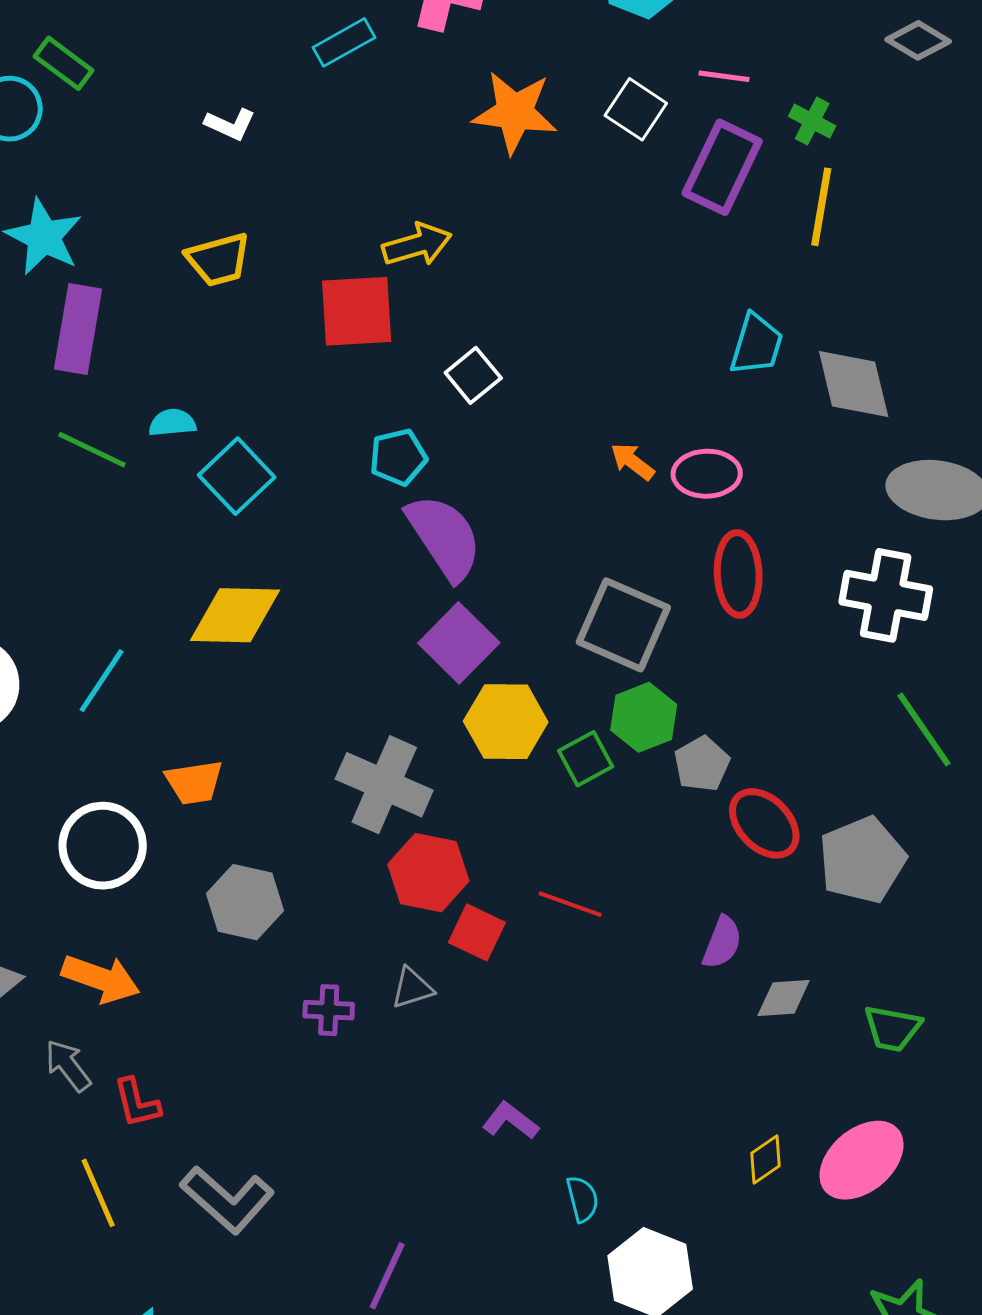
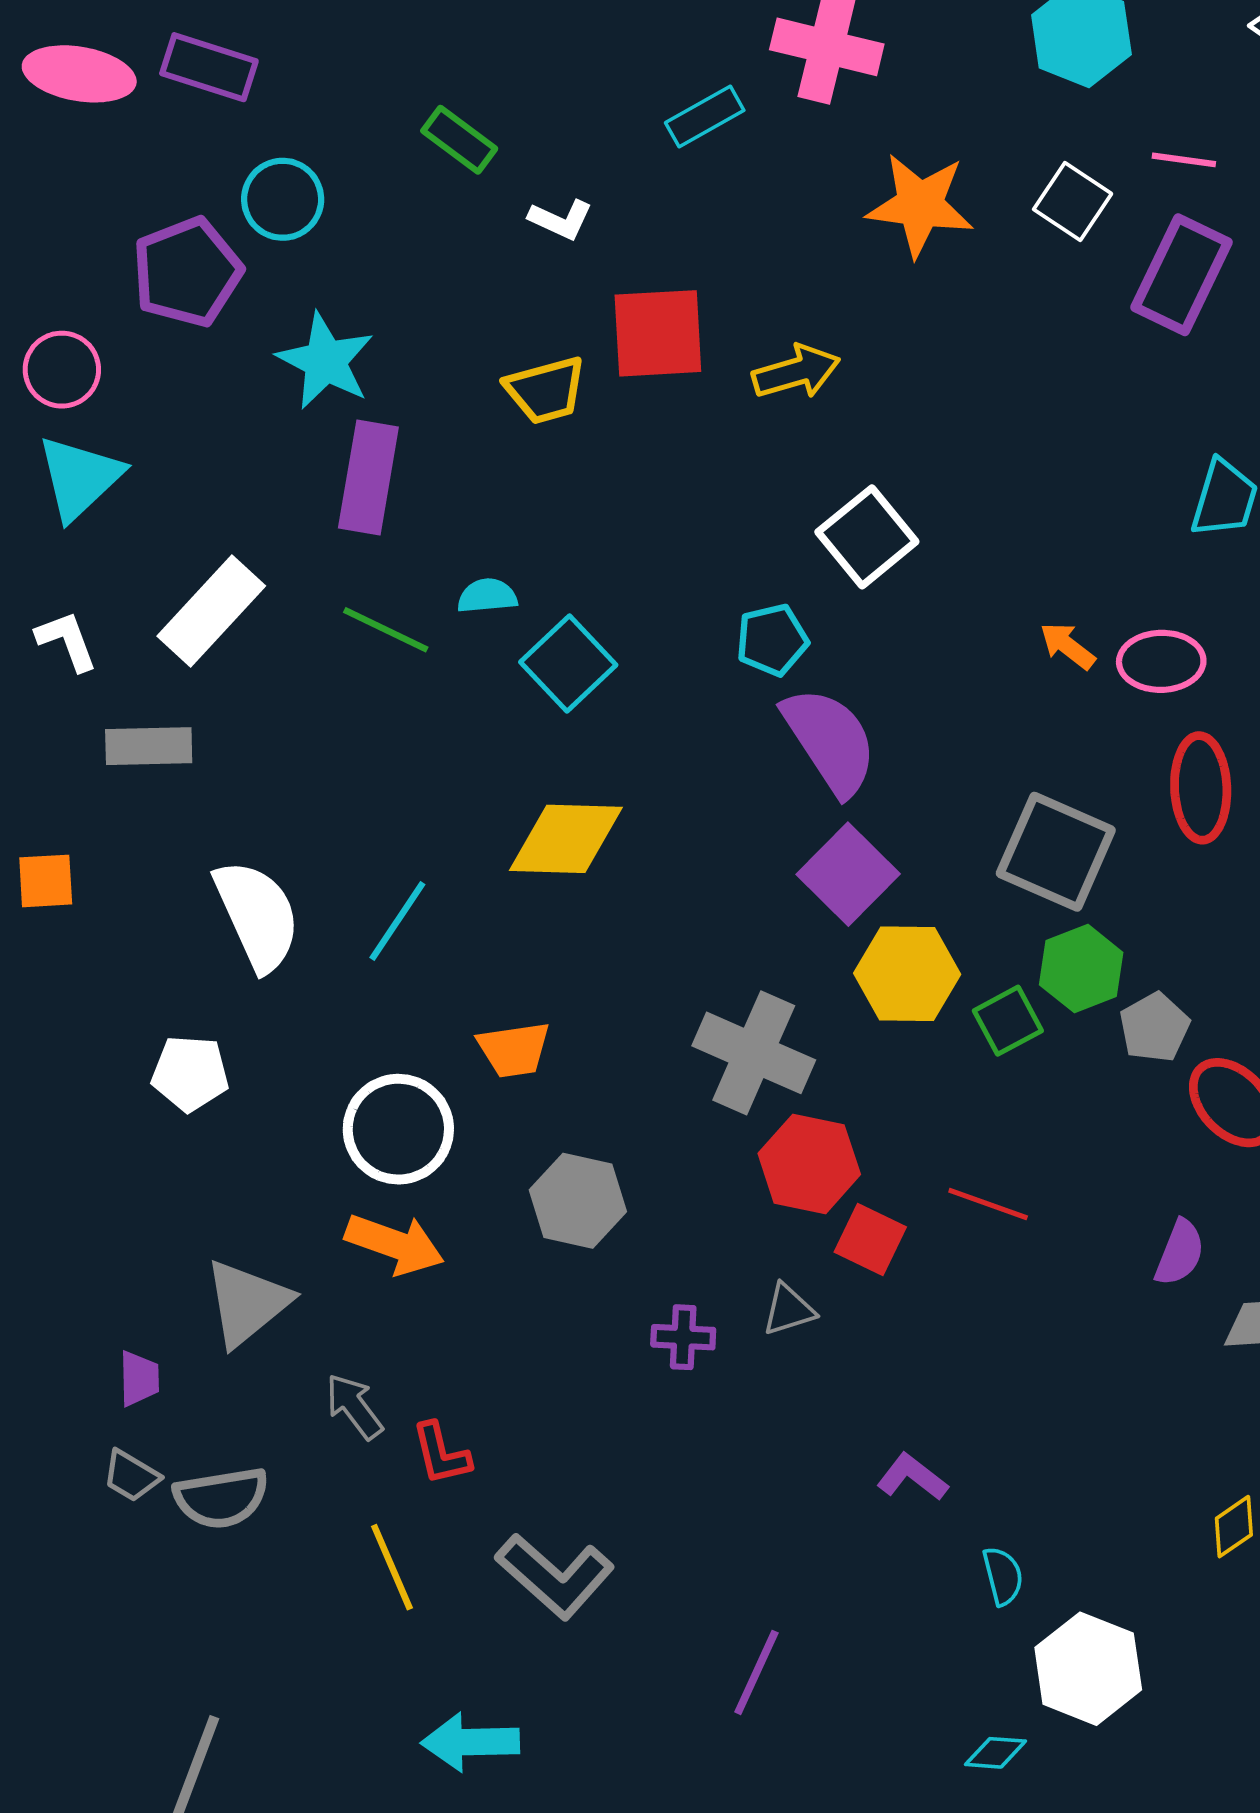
green rectangle: (63, 63) -> (459, 140), moved
red square: (357, 311) -> (658, 333), moved
white square: (473, 375) -> (867, 537), size x1.4
orange arrow: (101, 979) -> (395, 1244), moved

